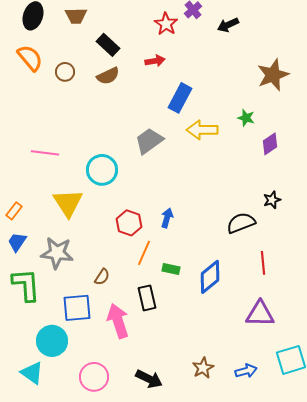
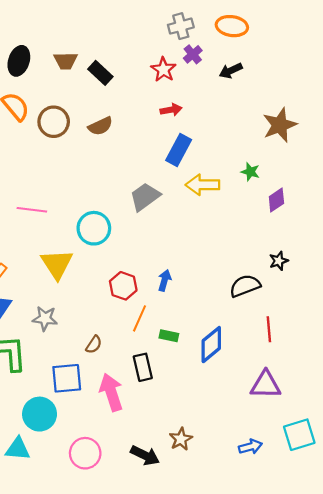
black rectangle: (108, 45) -> (100, 73), moved
red arrow: (155, 61) -> (171, 110), moved
brown circle: (65, 72) -> (54, 122), size x1.5
gray star: (57, 253) -> (45, 318), size x0.7
brown star: (203, 368) -> (181, 439), moved
cyan triangle: (32, 373) -> (18, 449), turned -30

